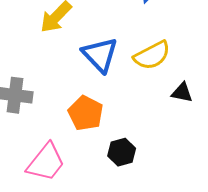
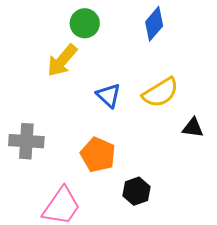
blue triangle: (100, 55) -> (108, 95), size x0.7

